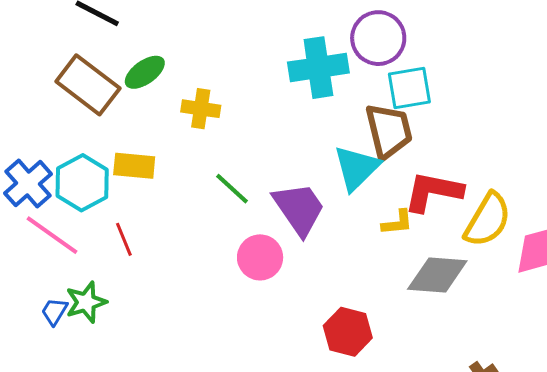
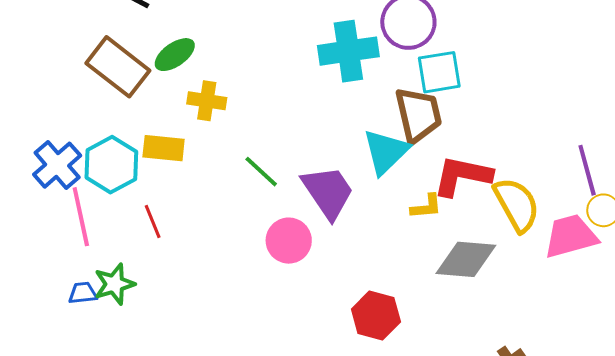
yellow cross: (201, 109) -> (207, 101), moved
yellow semicircle: (488, 220) -> (517, 205), turned -60
pink line: (52, 235) -> (81, 217), turned 42
blue trapezoid: (54, 311) -> (83, 293), turned 52

